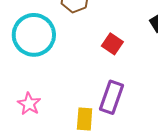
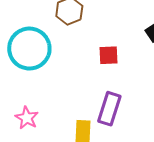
red square: (112, 44) -> (108, 55), turned -35

